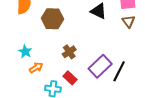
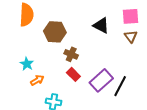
brown cross: (69, 52) -> (71, 54), moved, turned -32
red rectangle: (70, 78) -> (73, 74), moved

